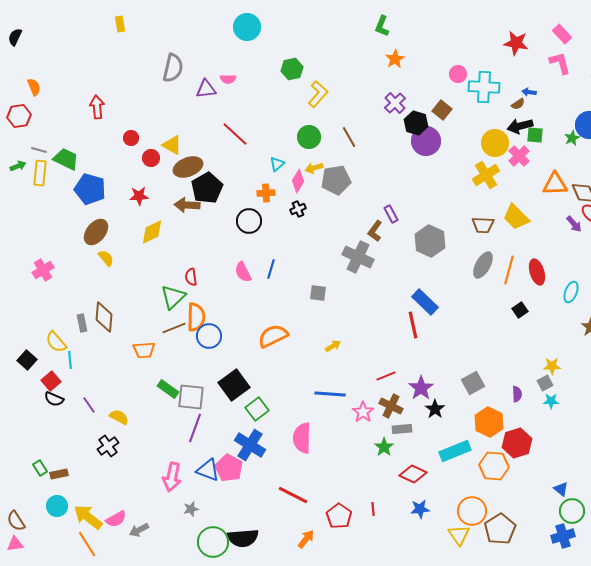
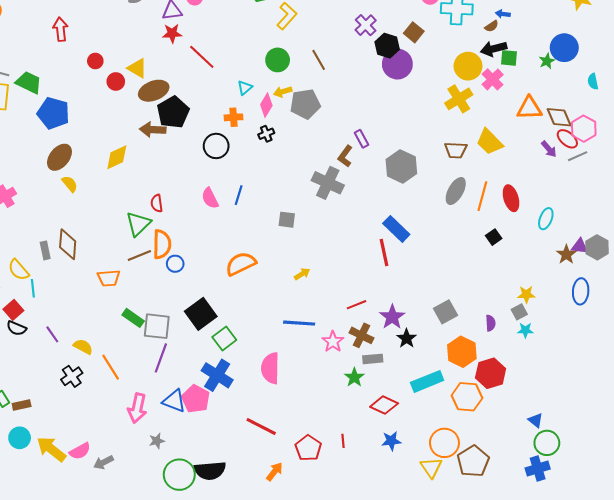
red star: (139, 196) -> (172, 33), moved
blue circle: (209, 336) -> (175, 264), size x0.7
orange line: (87, 544) -> (111, 367), moved

